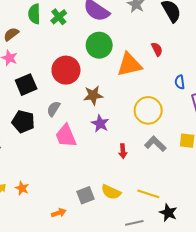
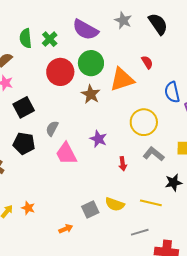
red circle: (66, 70) -> (60, 72), moved
blue semicircle: (180, 82) -> (172, 92), size x1.5
brown star: (93, 95) -> (91, 94), moved, turned -30
black star: (168, 213) -> (173, 183), moved, turned -30

